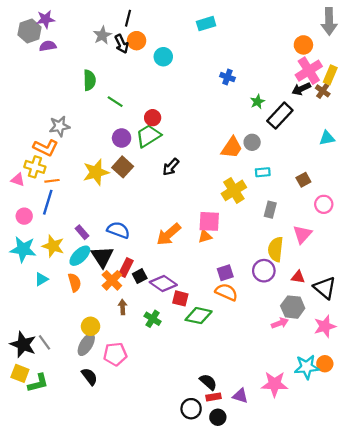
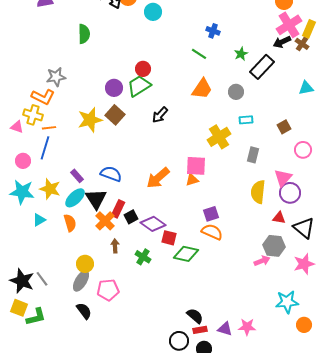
green line: (115, 102) -> (199, 54), moved
orange trapezoid: (232, 148) -> (202, 89), moved
purple circle: (264, 271) -> (290, 193), moved
orange circle: (325, 364) -> (304, 325), moved
pink star: (275, 384) -> (247, 327), moved, size x0.7

